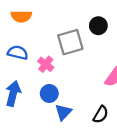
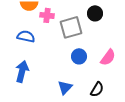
pink cross: (46, 64) -> (47, 15), moved, turned -32
blue circle: (49, 93) -> (79, 56), moved

